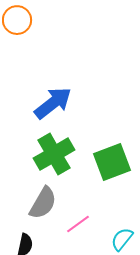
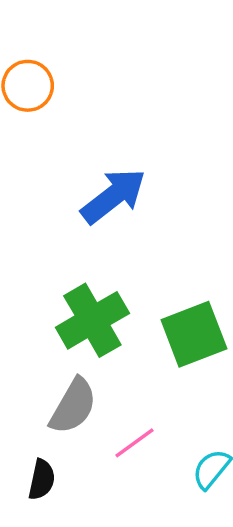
blue arrow: (53, 103) -> (113, 196), moved

